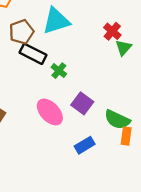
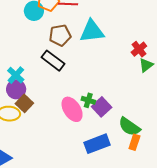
black rectangle: (33, 54) -> (53, 61), moved
green cross: (59, 71) -> (88, 100), moved, turned -32
blue rectangle: (85, 145) -> (97, 144), size x1.4

